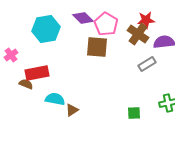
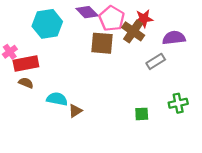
red star: (146, 20) -> (144, 19), moved
brown cross: (138, 34) -> (133, 31), moved
red rectangle: (37, 73) -> (26, 64), moved

